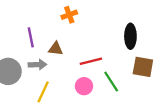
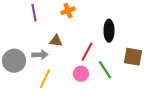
black ellipse: (130, 36) -> (109, 31), moved
purple line: (31, 37) -> (34, 13), moved
red line: (91, 61) -> (87, 52), turned -48

